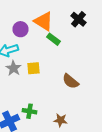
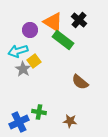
black cross: (78, 19) -> (79, 20), moved
green rectangle: (54, 39) -> (63, 40), size x1.5
yellow square: (34, 68) -> (34, 61), moved, turned -32

